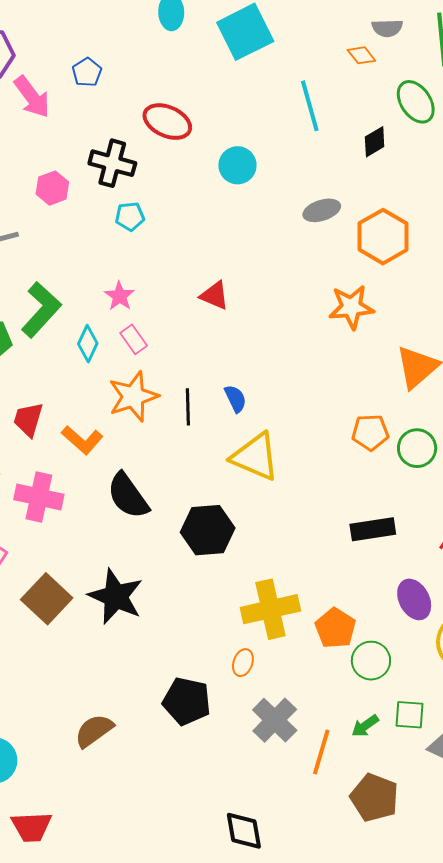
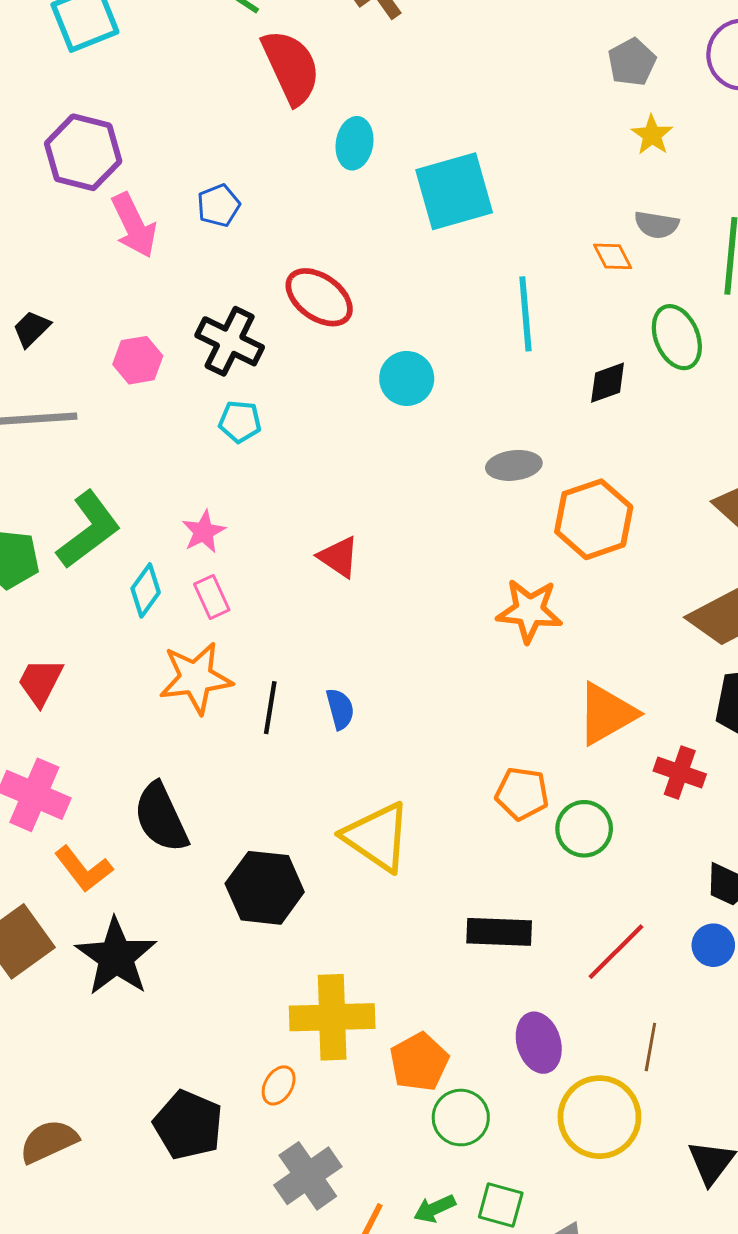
orange L-shape: (82, 440) -> (83, 869), moved
yellow triangle: (255, 457) -> (377, 837), moved

